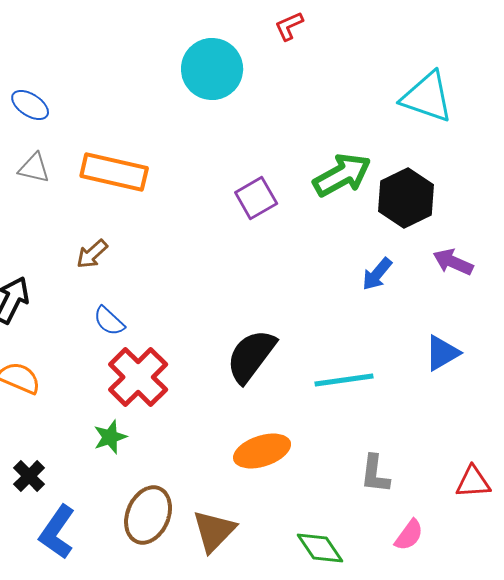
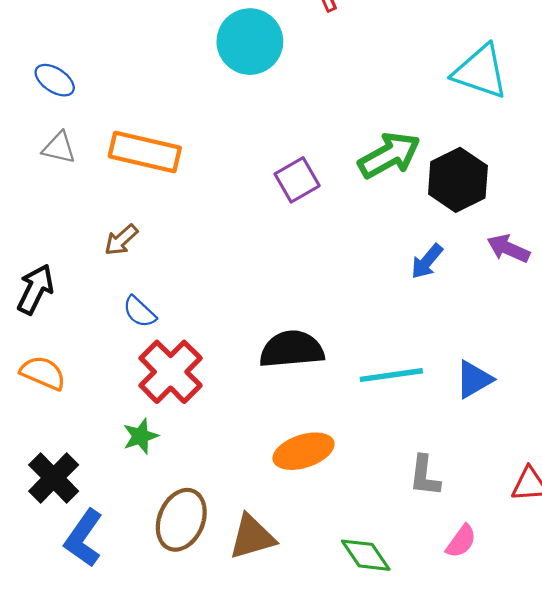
blue triangle: (442, 353) -> (474, 379), moved
black semicircle: (251, 356) -> (292, 349), turned 48
black cross: (29, 476) -> (54, 478), size x1.5
brown triangle: (214, 531) -> (252, 537), turned 30

